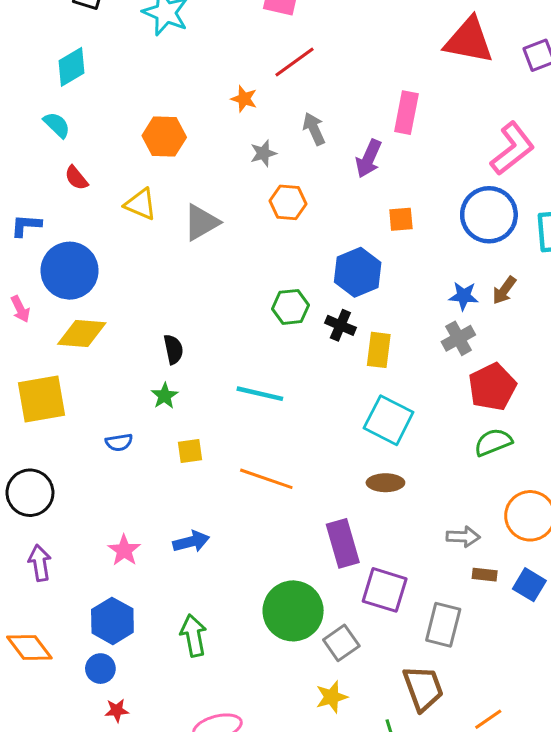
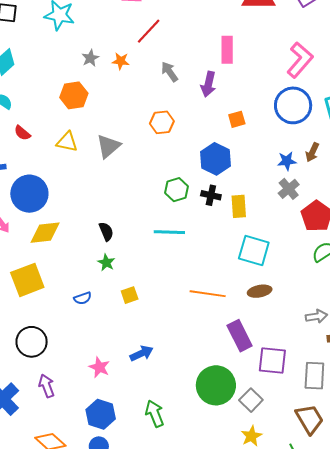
gray star: (263, 153) -> (90, 58), moved
cyan line: (260, 394) -> (169, 232), moved
orange line: (266, 479) -> (208, 294), moved

